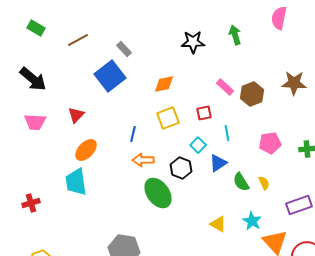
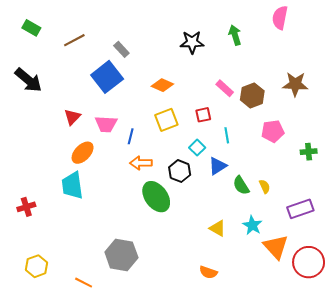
orange diamond: (164, 84) -> (162, 85), turned 35
pink trapezoid: (35, 122) -> (106, 124), moved
pink pentagon: (270, 143) -> (273, 131), moved

